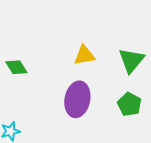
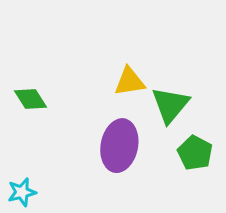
green triangle: (131, 60) -> (170, 105), moved

